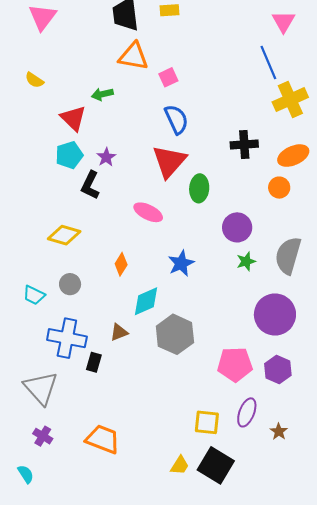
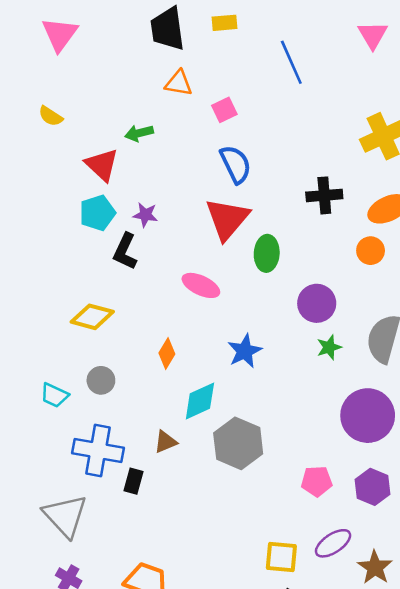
orange triangle: (133, 56) -> (179, 83), size x0.7
blue line: (268, 62) -> (291, 62), moved
purple star: (106, 157) -> (145, 215), turned -30
pink pentagon: (235, 364) -> (317, 481), size x0.7
purple ellipse: (247, 412) -> (333, 543), turned 36
brown star: (279, 432) -> (375, 567), size x1.5

